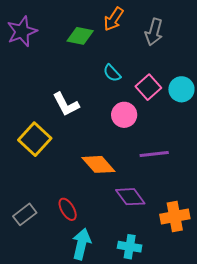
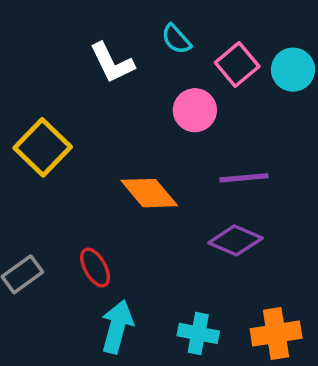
white L-shape: (66, 104) -> (112, 63), moved
purple diamond: (130, 197) -> (235, 240), moved, turned -32
orange cross: (175, 217) -> (276, 333), moved

